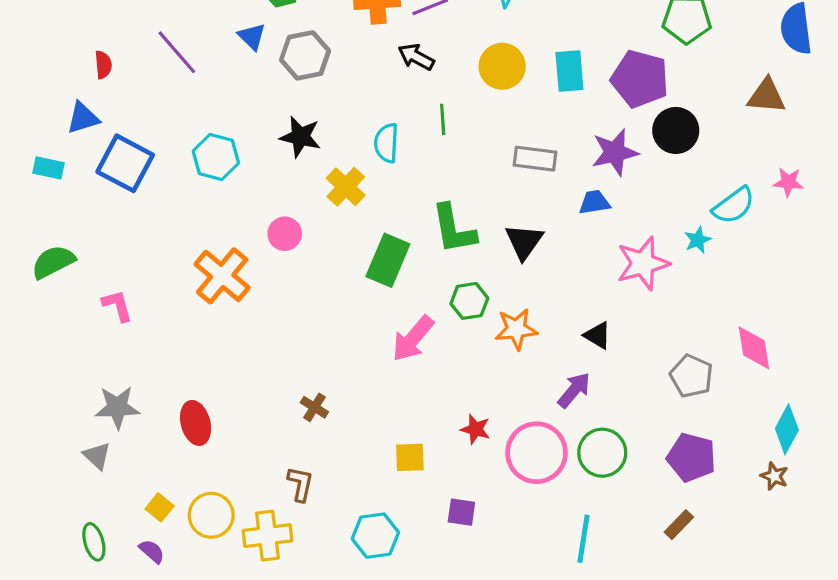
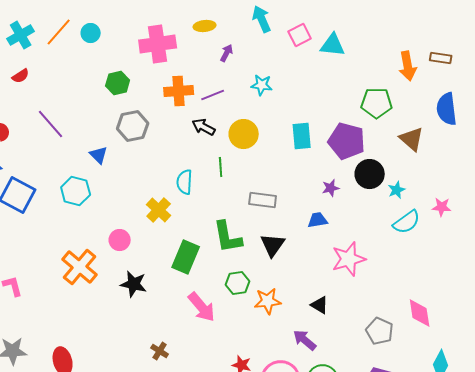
blue triangle: (252, 37) -> (99, 155), moved
yellow circle: (502, 66) -> (244, 134), moved
brown triangle: (767, 96) -> (412, 139), moved, turned 36
black star: (300, 137) -> (134, 284), moved
purple star: (615, 152) -> (331, 188), size x0.6
gray rectangle: (535, 159) -> (263, 200), moved
cyan star: (698, 240) -> (397, 190), moved
pink arrow: (413, 338) -> (202, 307), turned -80
purple arrow: (574, 390) -> (305, 340), turned -90
brown cross: (314, 407) -> (160, 351), moved

